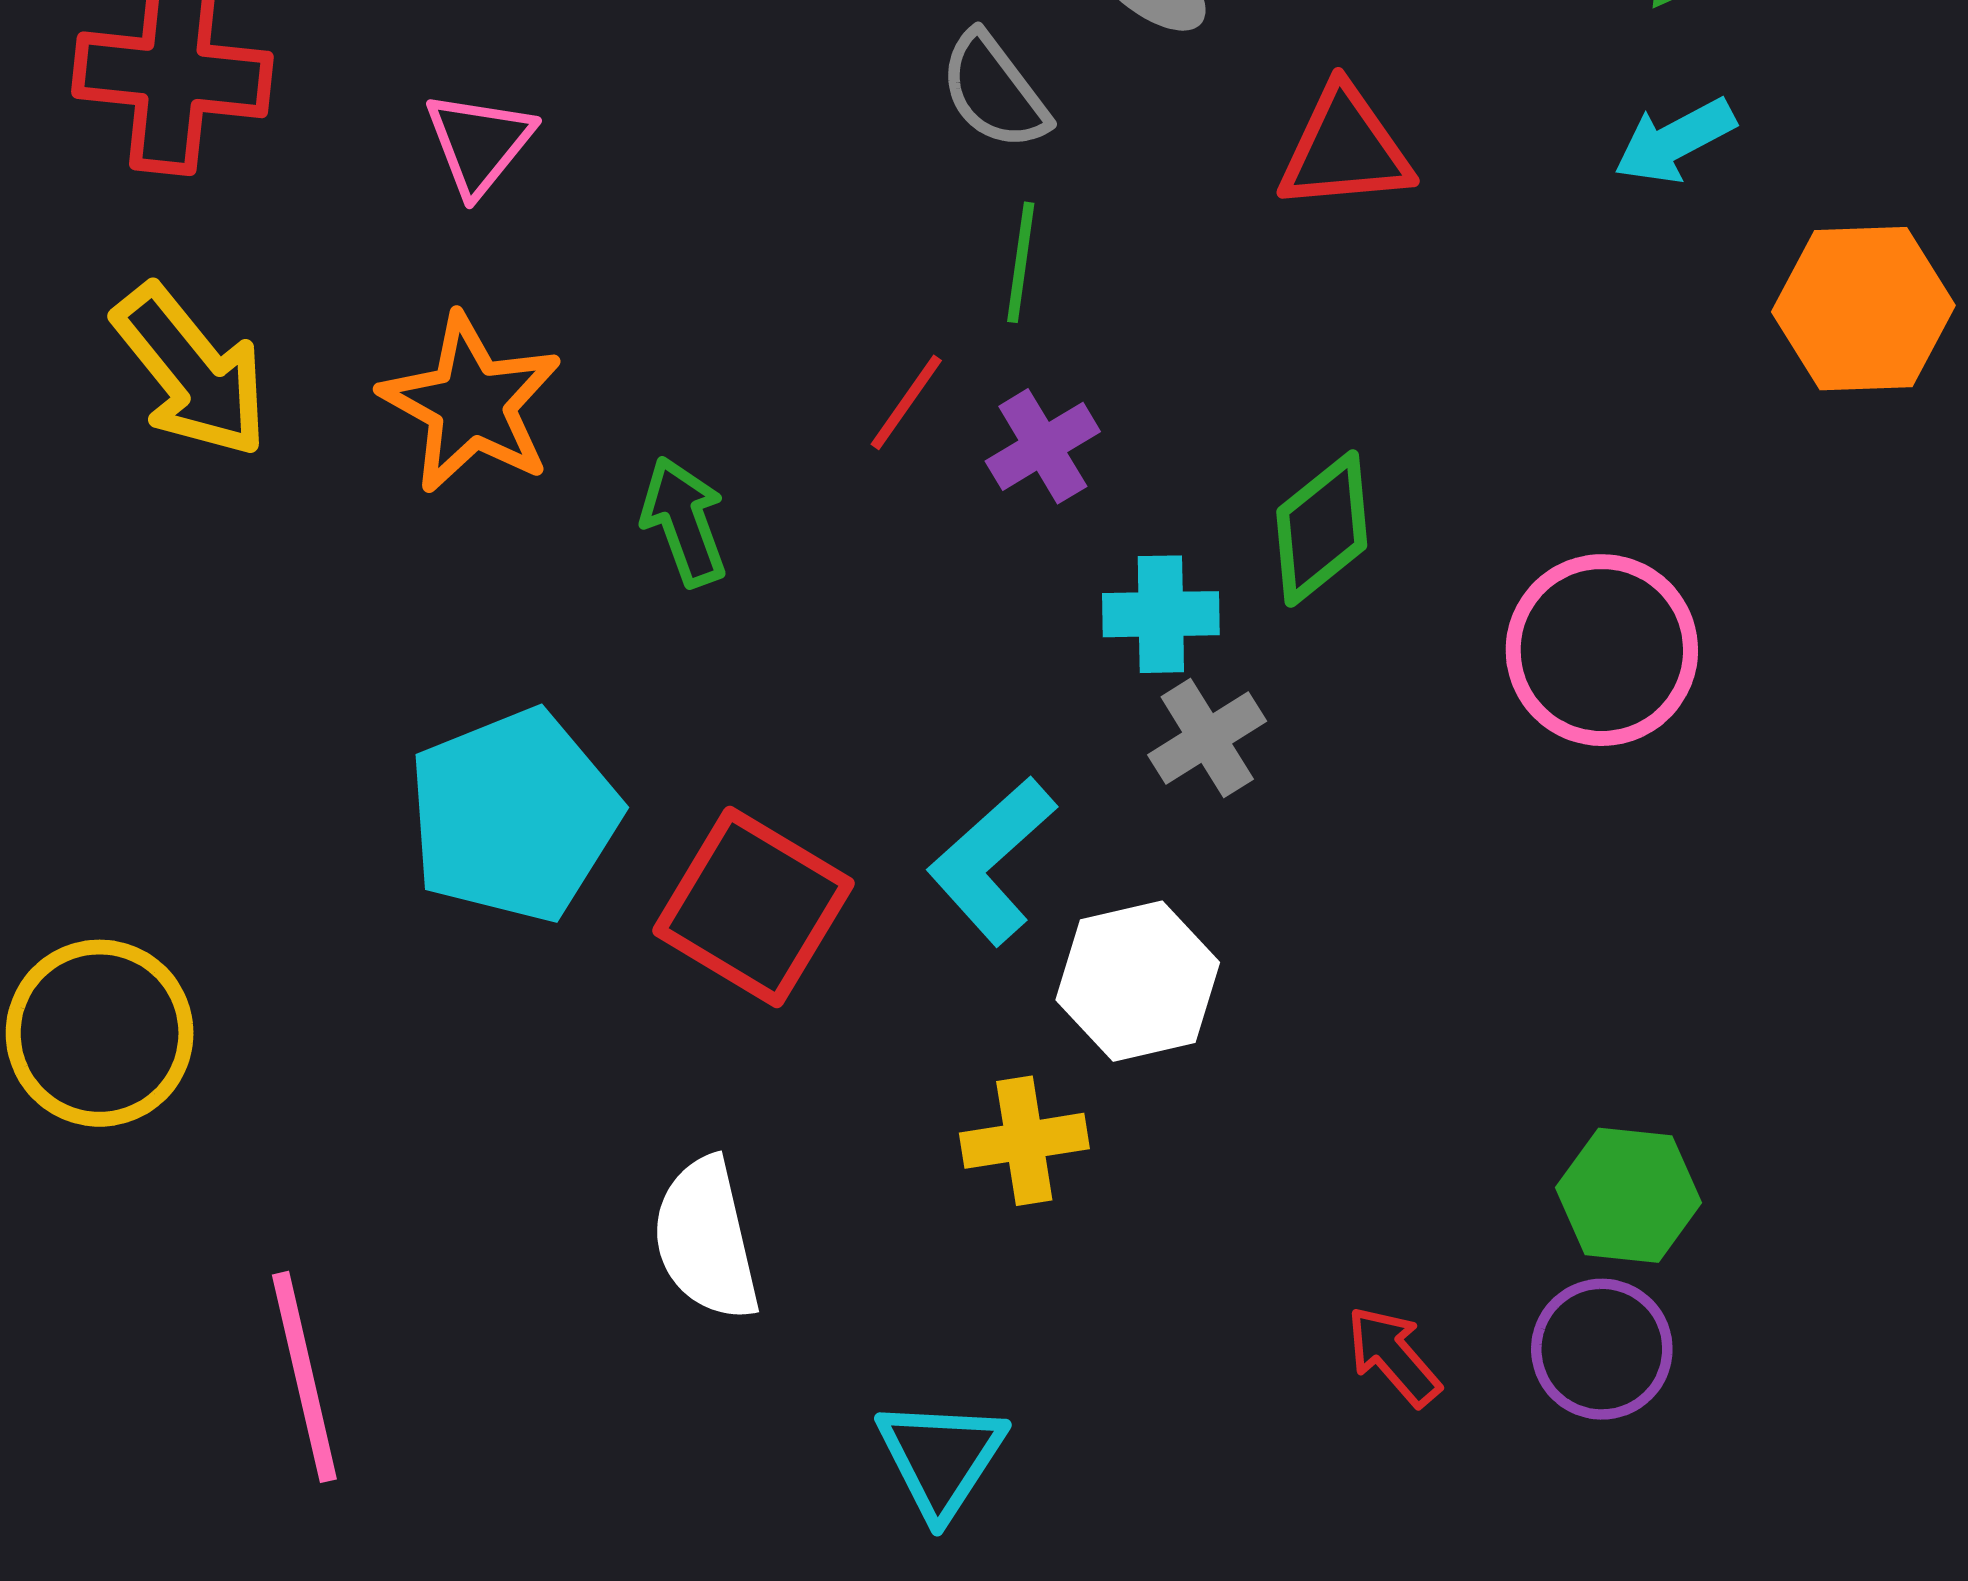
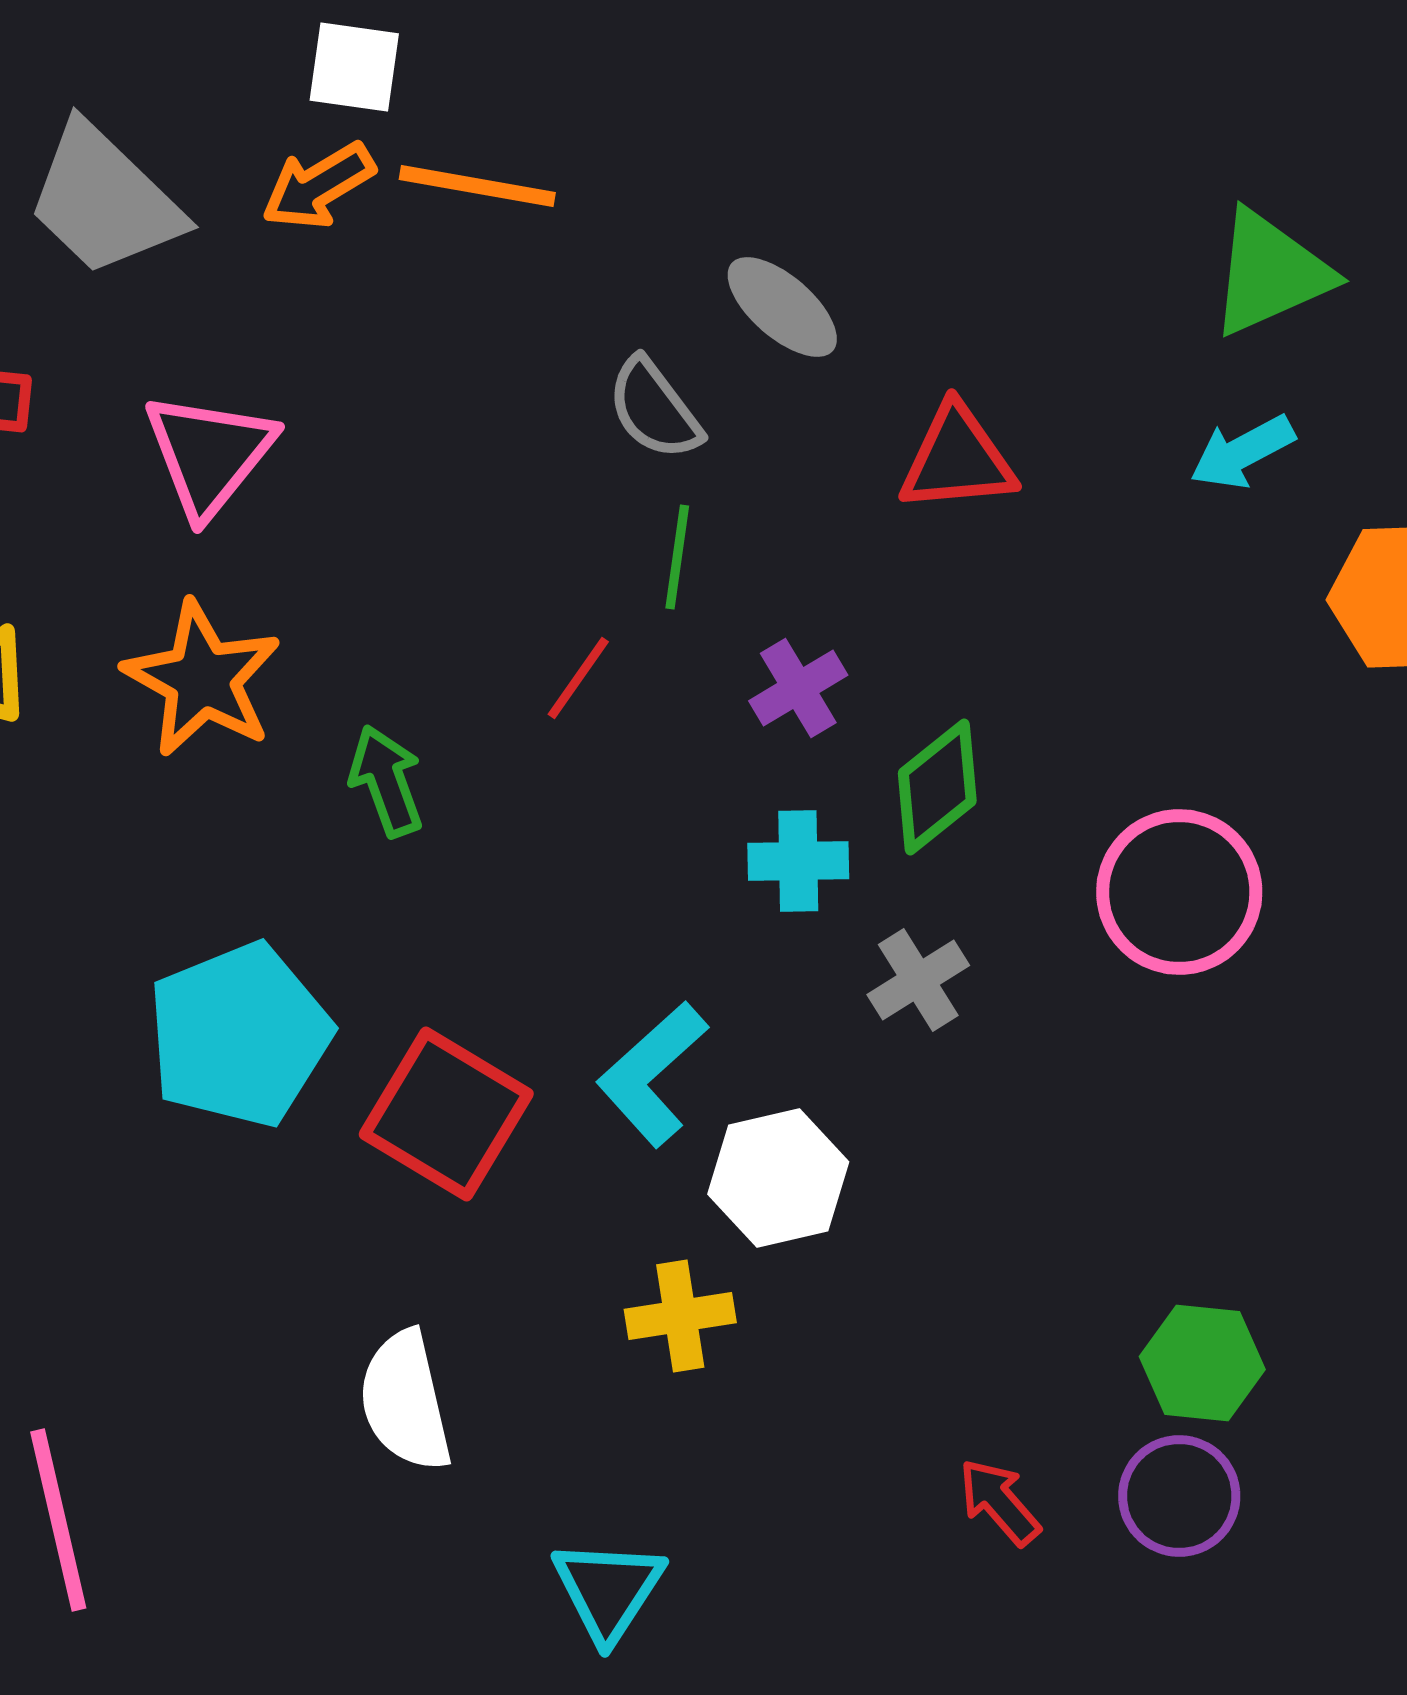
pink triangle: (479, 143) -> (209, 454), size x1.4
purple cross: (1043, 446) -> (798, 688), moved
gray cross: (1207, 738) -> (918, 980), moved

